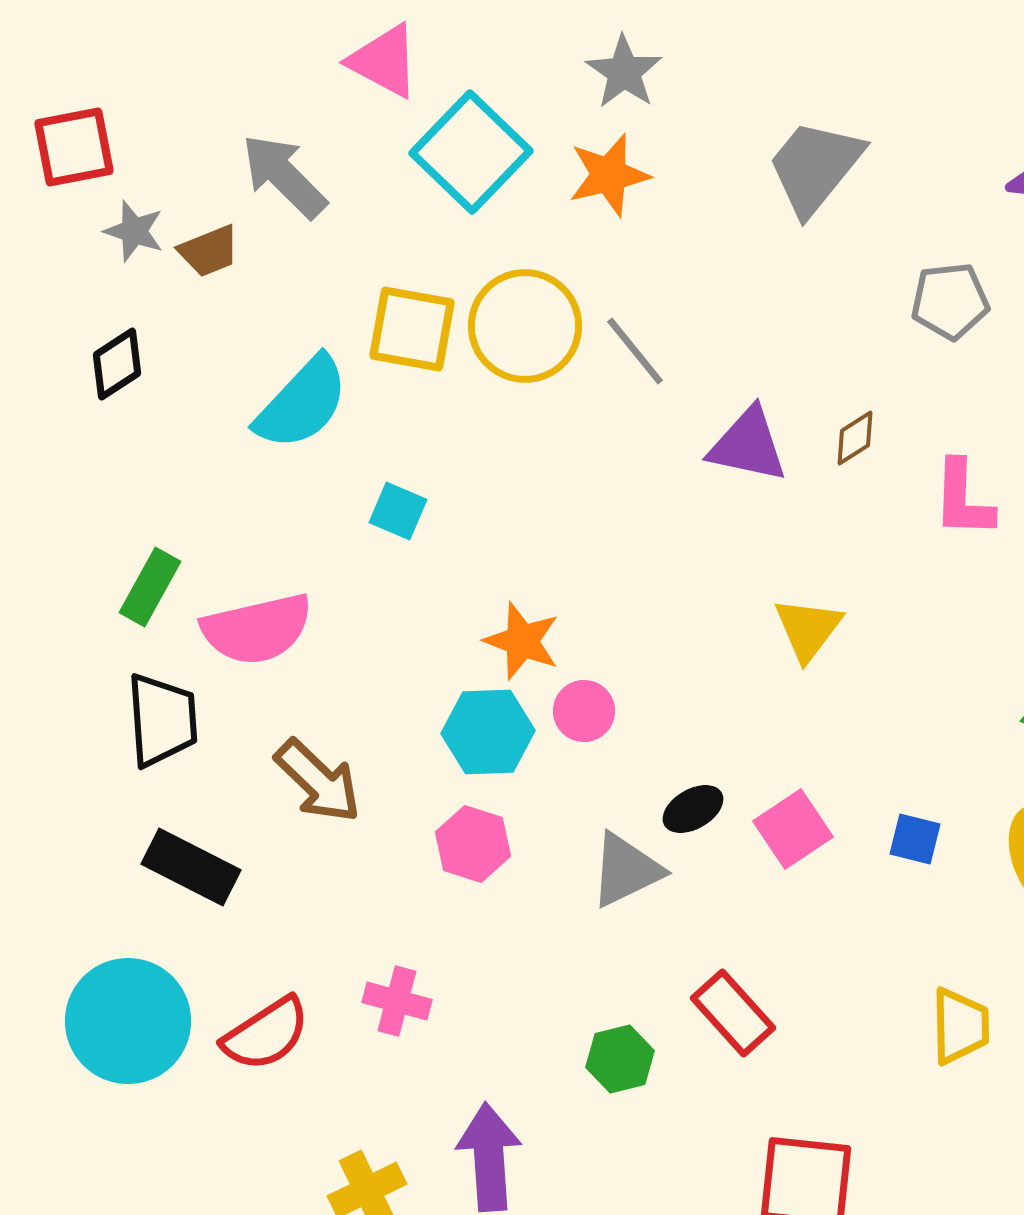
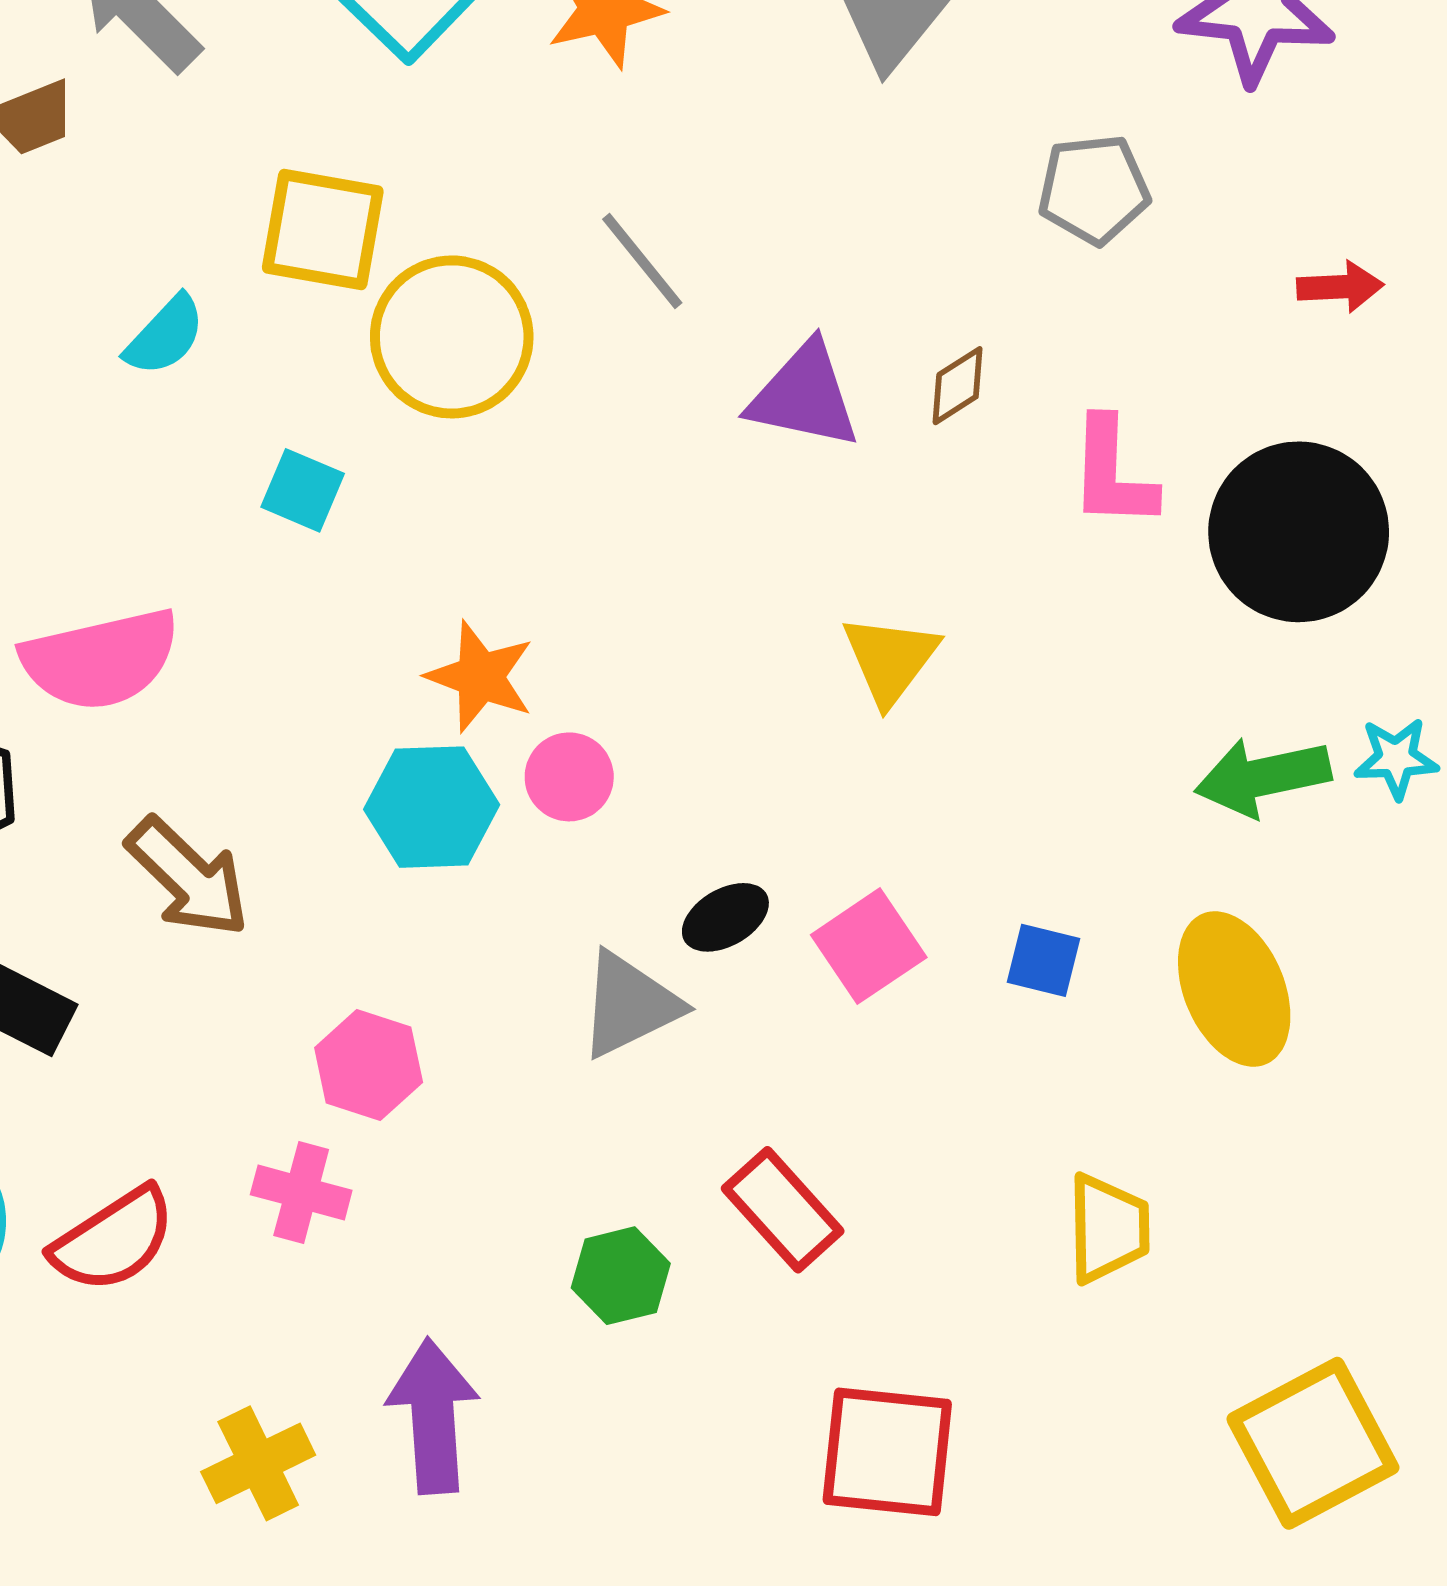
yellow circle: (525, 326) -> (452, 337), moved
cyan semicircle: (302, 403) -> (165, 336), size x0.6
pink hexagon: (473, 844) -> (369, 1065), moved

